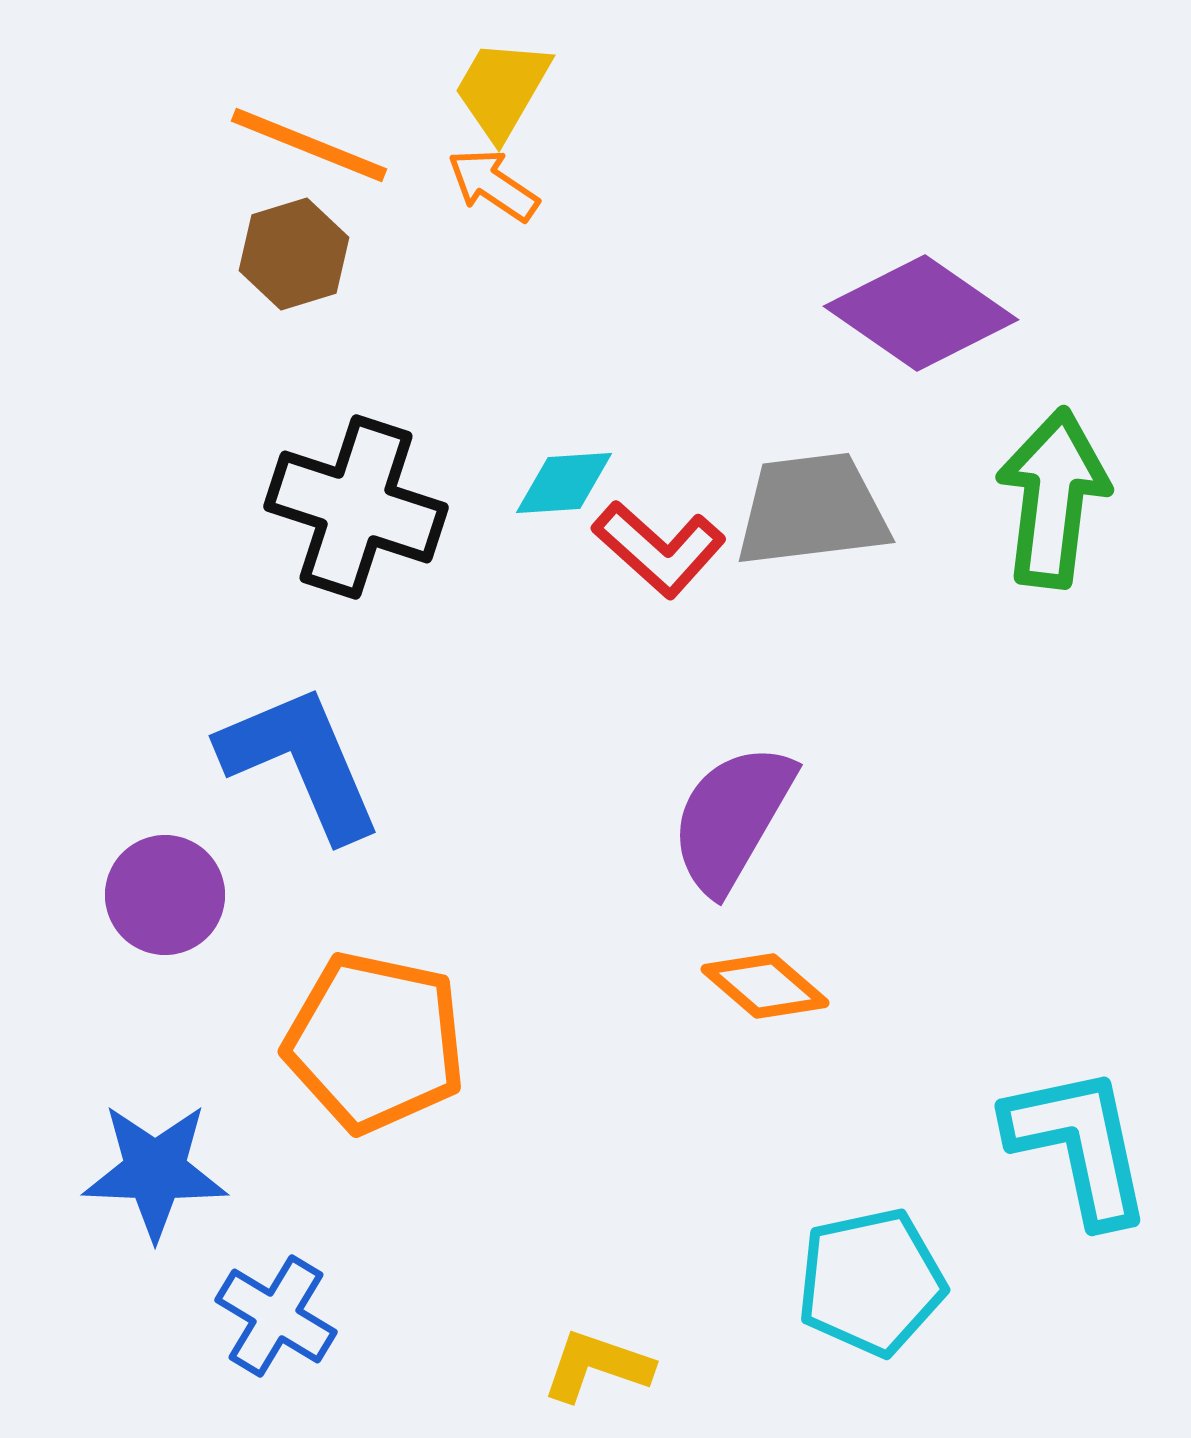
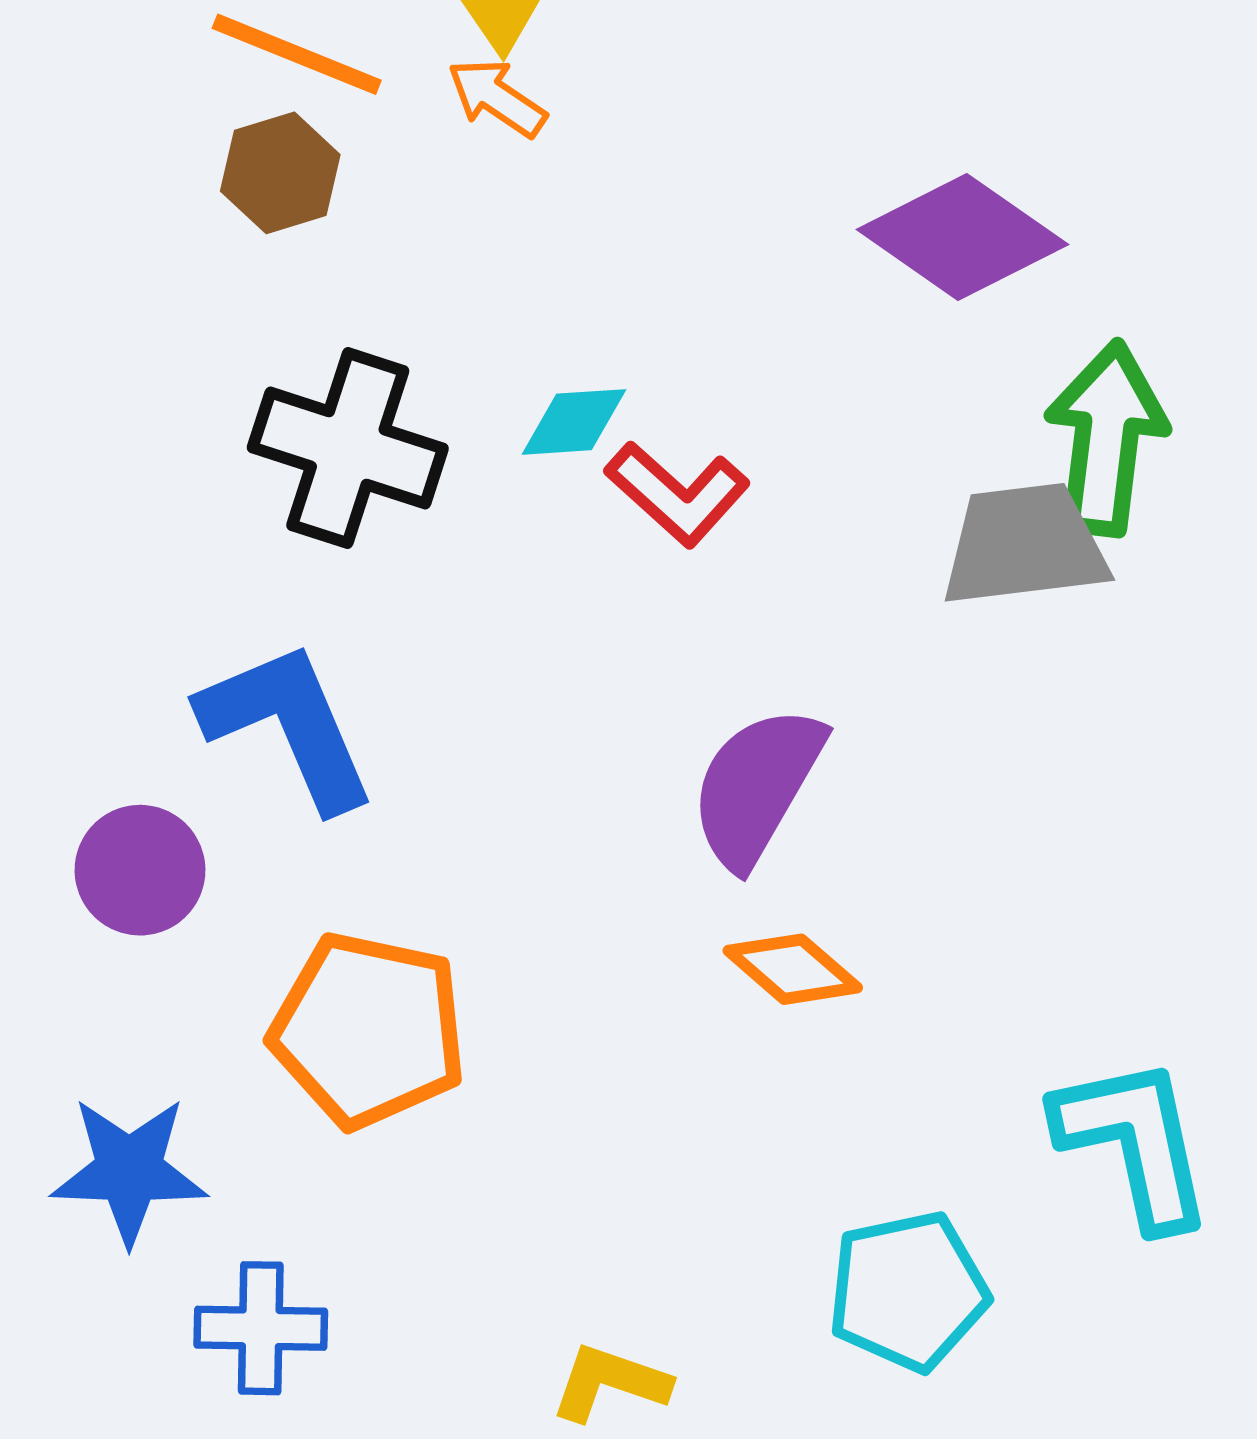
gray trapezoid: (812, 510) -> (1024, 545), moved
blue cross: (276, 1316) -> (261, 1328), turned -30

